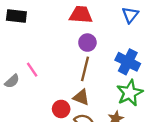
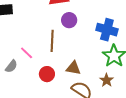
brown line: (85, 69) -> (52, 41), moved
red circle: (61, 109) -> (47, 74), moved

